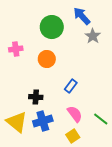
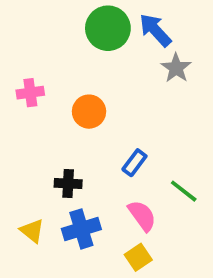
green circle: (52, 27) -> (108, 28), moved
green line: (101, 119) -> (184, 191), moved
yellow triangle: (17, 122) -> (32, 231), size x0.6

